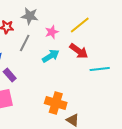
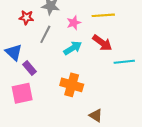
yellow line: (80, 25) -> (103, 15), turned 35
orange cross: (56, 103) -> (72, 85), moved

